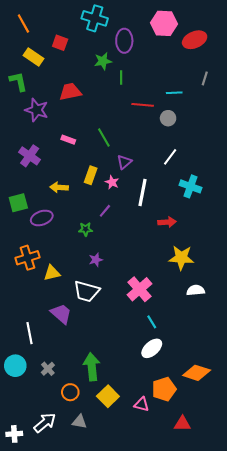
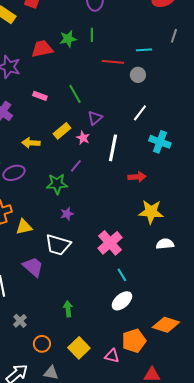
green star: (103, 61) -> (68, 39), moved
yellow rectangle: (91, 175) -> (62, 131), turned 30
green star: (86, 229) -> (57, 184), size x1.5
green arrow: (92, 367) -> (68, 309), moved, size x0.6

